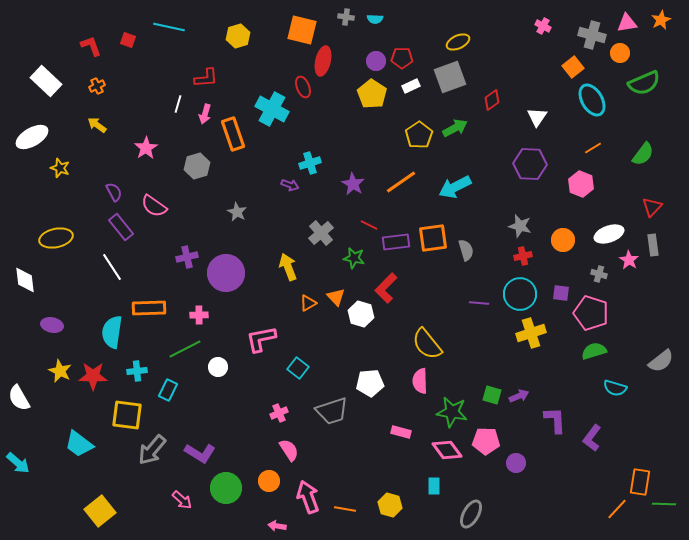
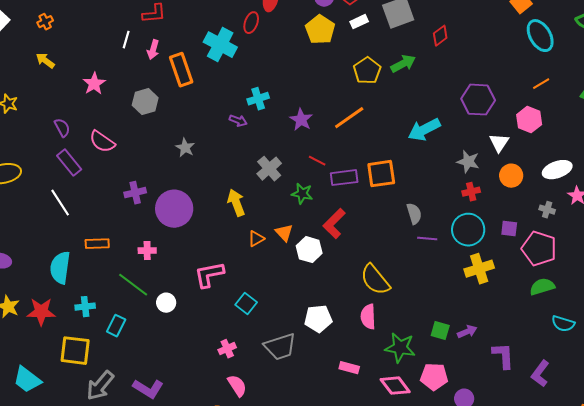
red ellipse: (303, 87) -> (251, 23), turned 40
white triangle: (537, 117) -> (499, 143), moved
cyan arrow: (455, 187) -> (424, 130), moved
gray semicircle: (466, 250) -> (414, 214), moved
orange rectangle: (149, 308) -> (97, 244), size x0.7
green line: (185, 349) -> (133, 285), turned 64

